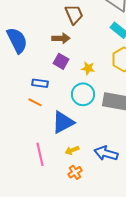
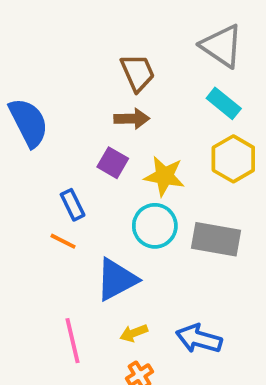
brown arrow: (61, 38) -> (132, 119), moved
yellow star: (88, 68) -> (164, 176), size x1.5
blue rectangle: (40, 83) -> (73, 205), turned 56

